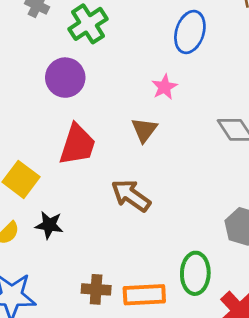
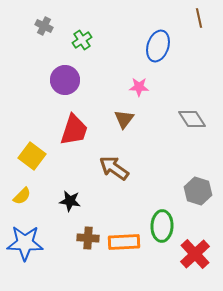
green cross: (88, 24) -> (82, 40), size x0.7
pink star: (164, 87) -> (139, 87), turned 30
black star: (49, 225) -> (70, 201), moved

